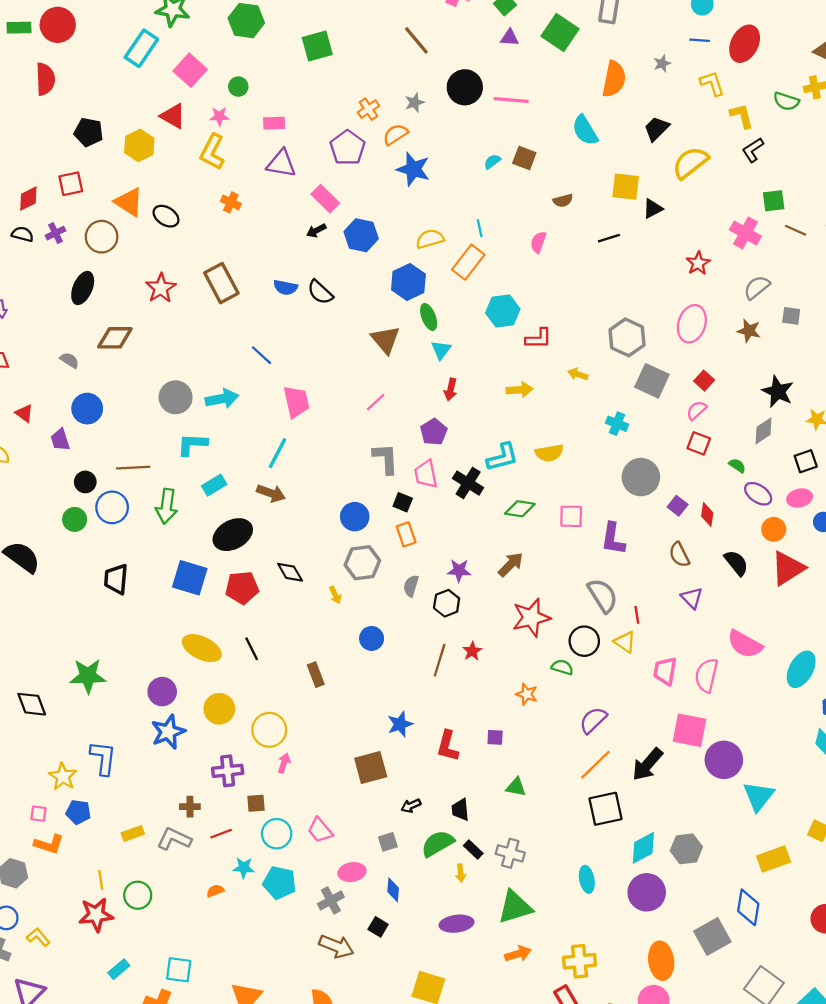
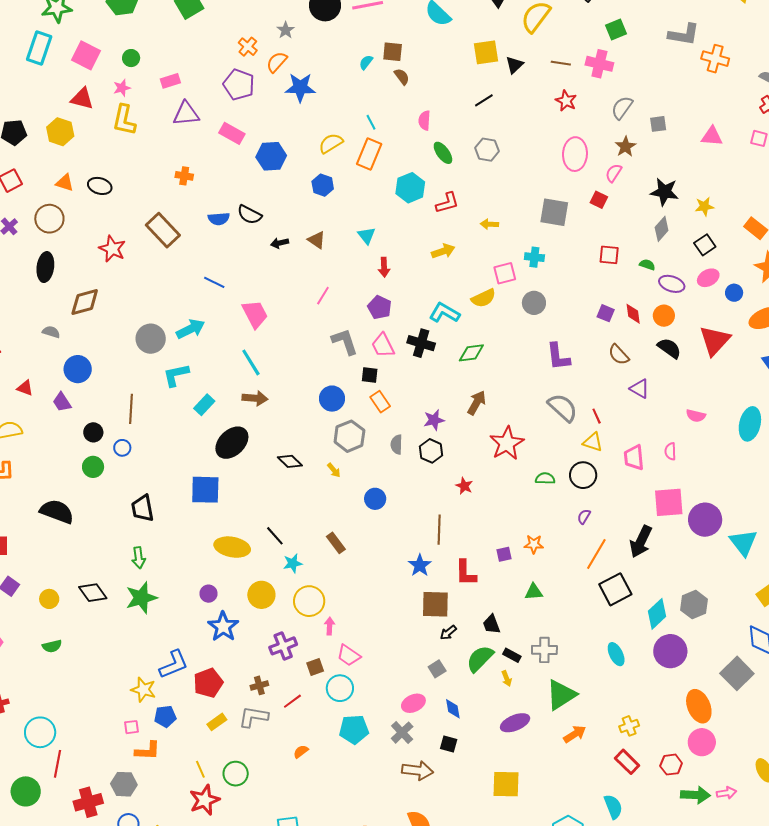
brown semicircle: (563, 201) -> (402, 77), moved, turned -96
orange triangle: (129, 202) -> (65, 183), size x0.7
orange cross: (231, 202) -> (184, 176), moved
brown line: (796, 230) -> (561, 63), moved
black arrow: (316, 231) -> (280, 243), moved, turned 30
blue hexagon: (408, 282) -> (323, 185), size x0.7
green ellipse: (429, 317) -> (443, 153), moved
brown star: (749, 331) -> (625, 147), turned -30
gray hexagon: (627, 337) -> (487, 150), moved, size x0.7
brown triangle: (385, 340) -> (317, 240), size x0.7
pink semicircle: (696, 410) -> (614, 173), moved
cyan line: (277, 453) -> (251, 362), turned -44
cyan L-shape: (502, 457) -> (444, 313), turned -120
brown line: (133, 468) -> (131, 409), turned -68
gray circle: (641, 477) -> (534, 303), moved, size x0.7
green arrow: (167, 506) -> (139, 558), moved, size x0.7
blue circle: (112, 507) -> (122, 448), size x0.6
pink square: (571, 516) -> (505, 273), moved
orange circle: (774, 529) -> (664, 316), moved
red pentagon: (242, 588) -> (208, 683), moved
black circle: (584, 641) -> (583, 475), moved
pink semicircle: (745, 644) -> (696, 416), size x0.6
brown line: (440, 660) -> (439, 530), moved
pink semicircle: (707, 675) -> (670, 451), size x0.6
purple circle: (162, 692) -> (208, 594), size x0.7
orange star: (527, 694) -> (534, 544), moved
black diamond: (32, 704) -> (93, 593), moved
purple semicircle: (593, 720) -> (584, 517), size x0.6
blue L-shape: (103, 758) -> (174, 664), turned 76
brown square: (371, 768) -> (435, 604), moved, turned 32
pink trapezoid: (320, 830) -> (349, 655), moved
cyan star: (244, 868) -> (293, 563), moved
yellow cross: (580, 961) -> (629, 726), size x0.7

